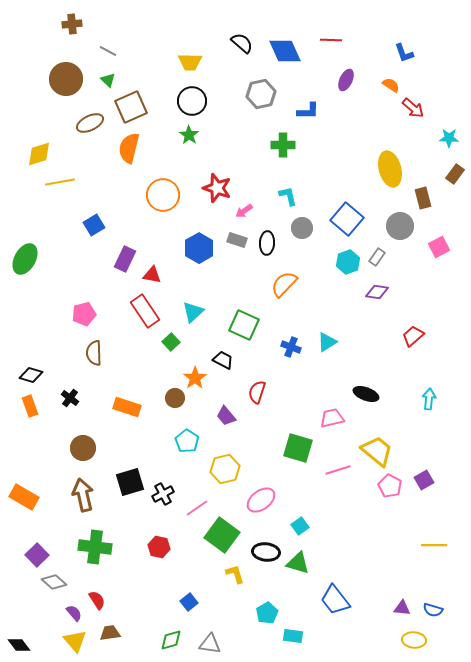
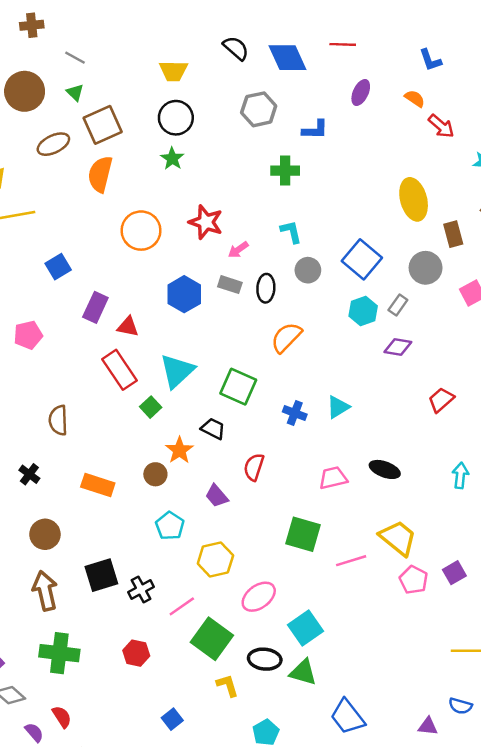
cyan triangle: (193, 312) -> (177, 371), size x1.4
pink pentagon: (84, 314) -> (28, 335), moved
pink trapezoid: (332, 418) -> (333, 478), moved
cyan square: (300, 526) -> (305, 628), size x1.6
blue semicircle: (433, 610) -> (460, 706), moved

